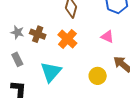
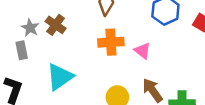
gray star: (17, 32) -> (30, 28), moved
orange cross: (67, 39) -> (111, 42), moved, turned 30

